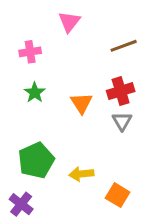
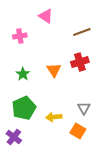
pink triangle: (69, 22) -> (46, 16), turned -35
green star: (35, 93) -> (23, 74), moved
gray triangle: (122, 121) -> (84, 108), moved

